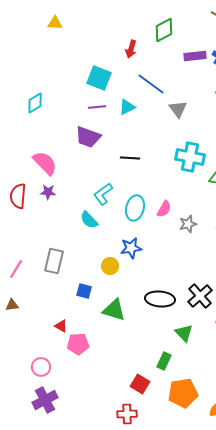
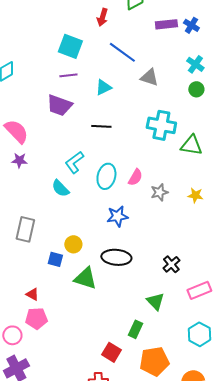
cyan triangle: (127, 107) -> (103, 87), moved
gray triangle: (178, 109) -> (149, 77), turned -36
blue star: (131, 248) -> (117, 216), moved
yellow circle: (110, 266) -> (73, 244), moved
black cross: (200, 296) -> (171, 264), size x0.7
black ellipse: (160, 299) -> (116, 257), moved
pink pentagon: (78, 344) -> (36, 318), moved

